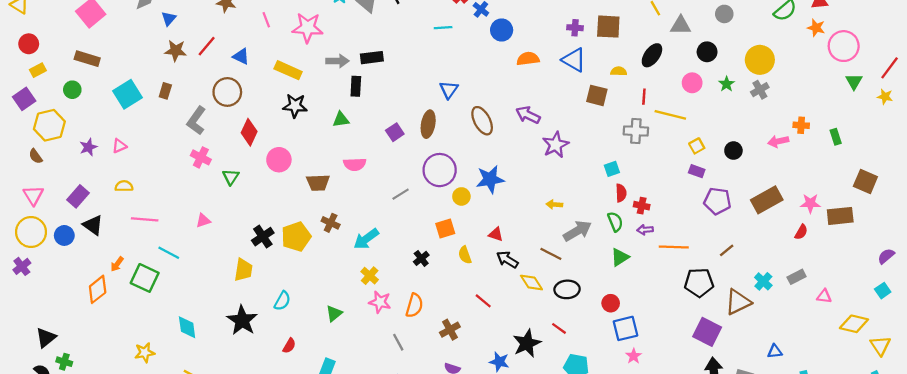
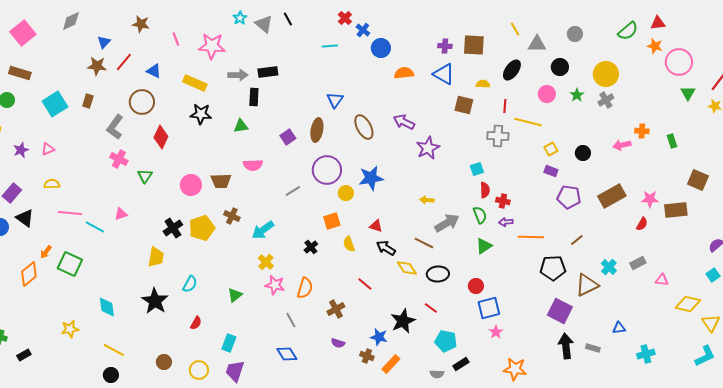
blue triangle: (169, 19) -> (104, 42), moved
pink circle: (279, 160) -> (191, 185), moved
cyan line: (169, 253) -> (95, 227), moved

